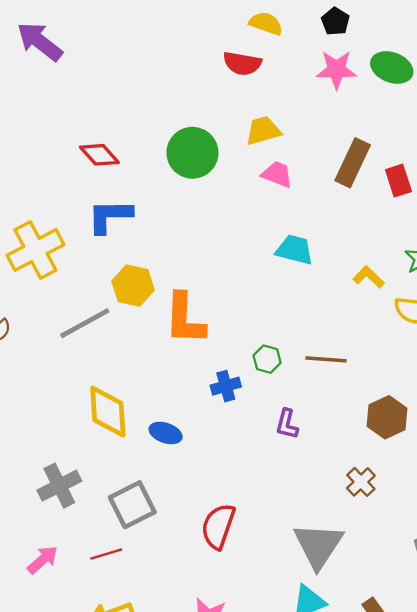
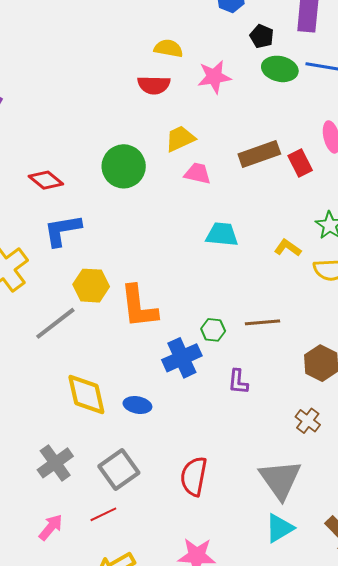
black pentagon: (335, 21) -> (262, 36), moved
pink star: (336, 70) -> (214, 77), moved
brown rectangle: (353, 163) -> (259, 154), turned 54
blue cross: (226, 386) -> (182, 358), size x1.5

